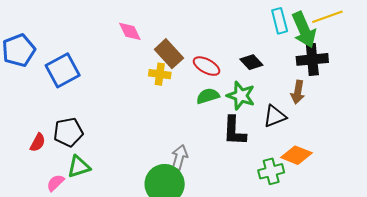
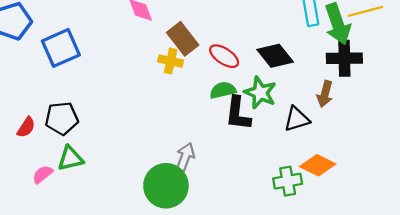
black diamond: (251, 62) -> (275, 56), size x1.4
black L-shape: (234, 131) -> (238, 113), moved

